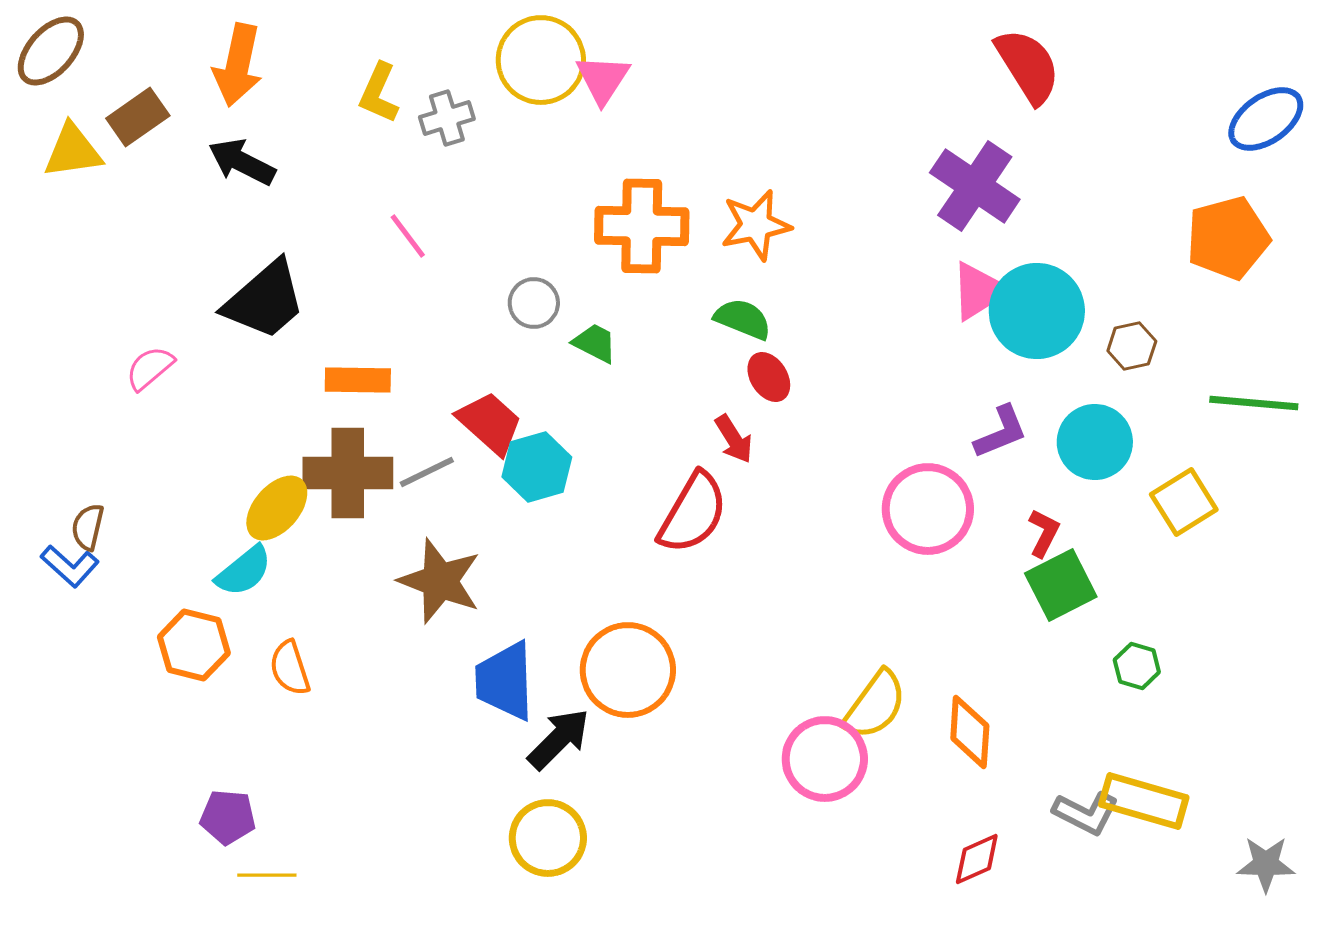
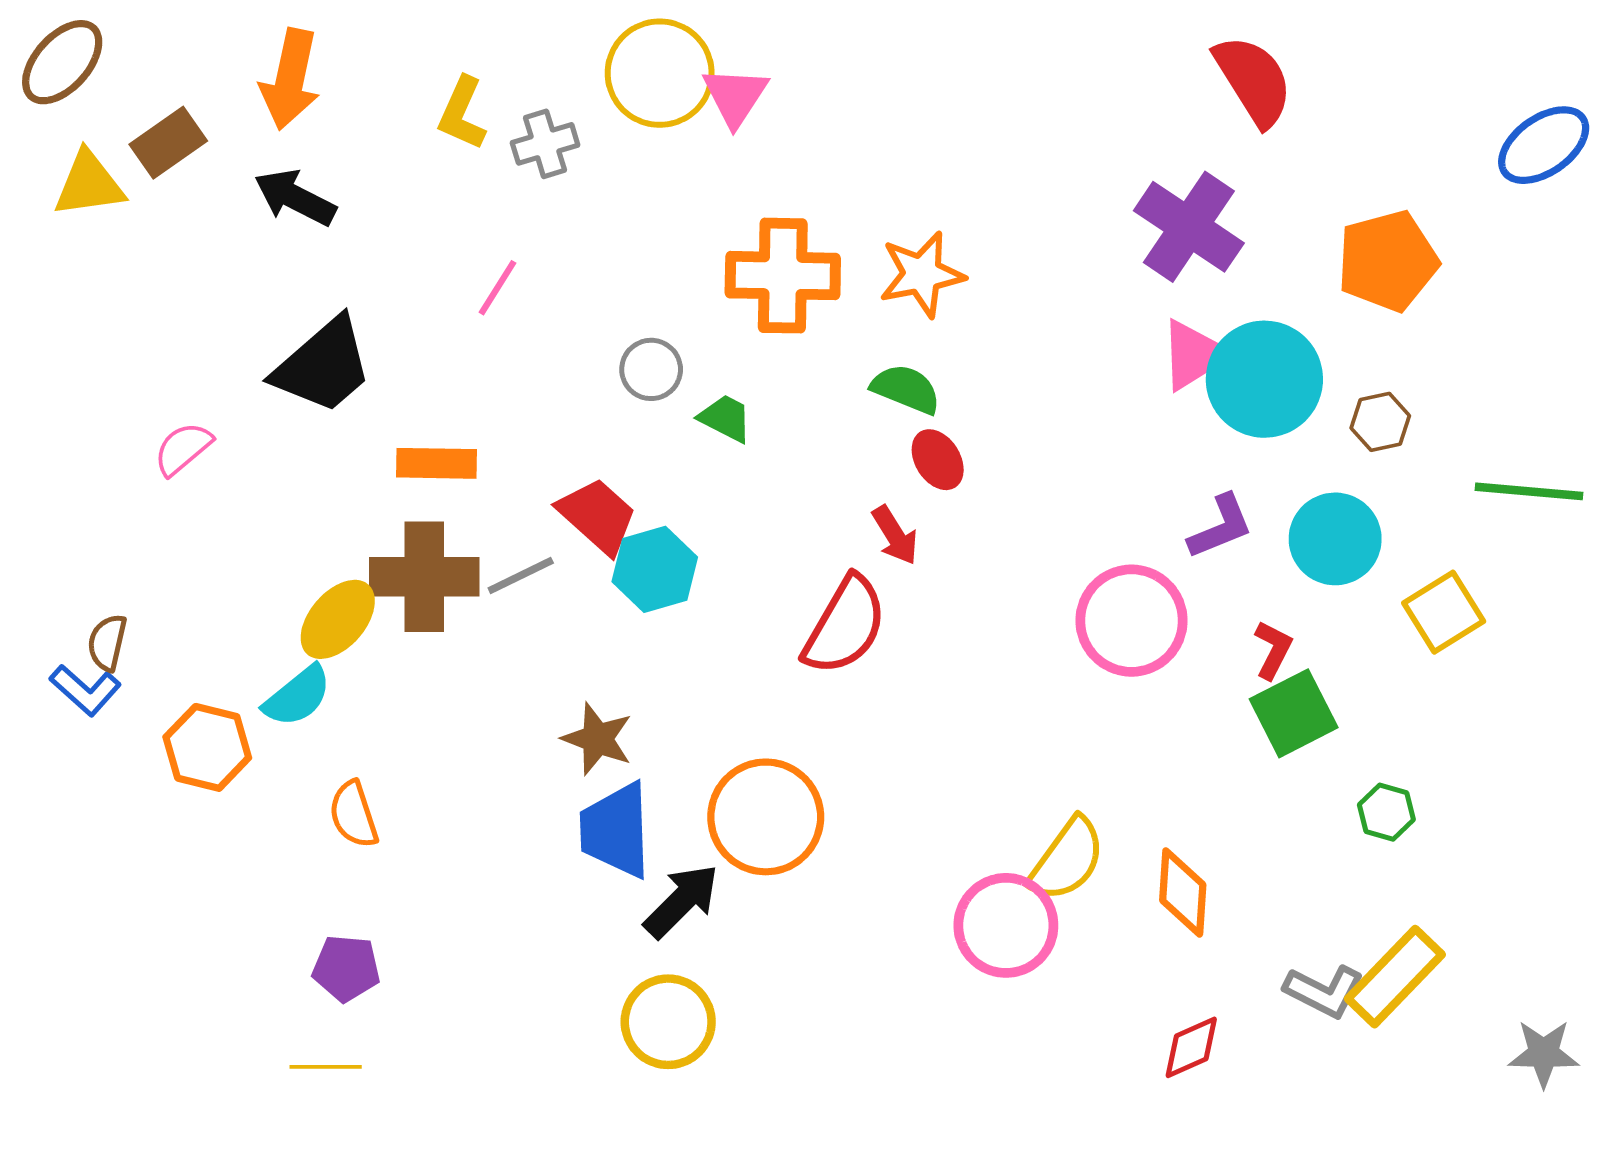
pink line: (408, 236) -> (497, 288), turned 69
orange pentagon: (1228, 238) -> (1388, 261), moved
brown star: (440, 581) -> (597, 739), moved, size x0.7
orange hexagon: (194, 645) -> (207, 747), moved
yellow rectangle: (1144, 801) -> (1395, 977), turned -62
purple pentagon: (228, 817) -> (346, 968), moved

